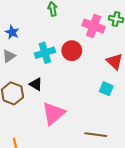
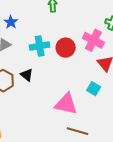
pink cross: (94, 26) -> (93, 40), moved
pink triangle: (53, 113) -> (66, 104), moved, turned 45

